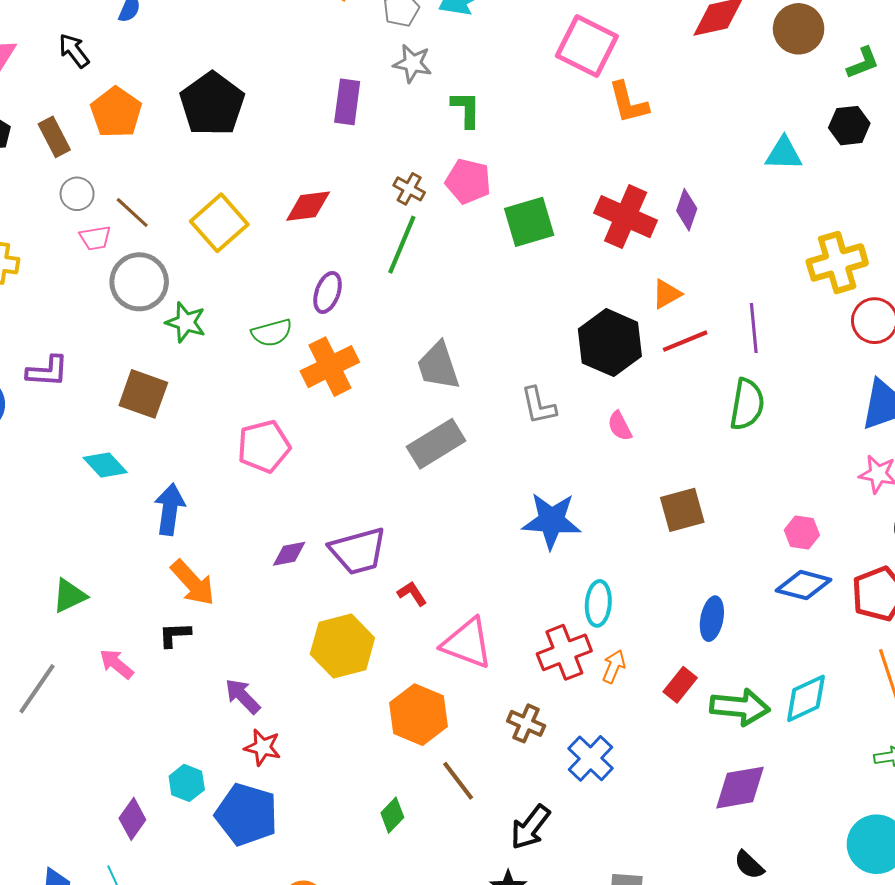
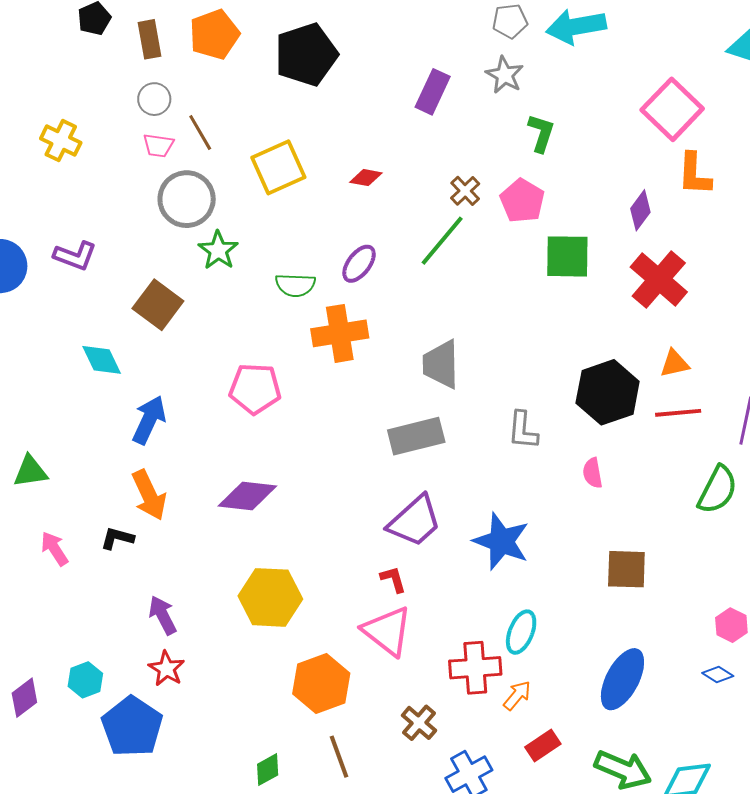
red diamond: (308, 206) -> (366, 178), size x0.7
purple diamond: (687, 210) -> (640, 210), moved
purple trapezoid: (358, 551) -> (415, 521), moved, turned -44
purple diamond: (289, 554) -> (247, 496), size x1.6
blue diamond: (804, 585) -> (718, 674), size x0.6
red L-shape: (412, 594) -> (393, 579), moved
blue ellipse: (712, 619) -> (622, 679), size x1.5
red rectangle: (680, 685) -> (543, 745), moved

